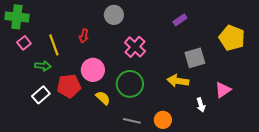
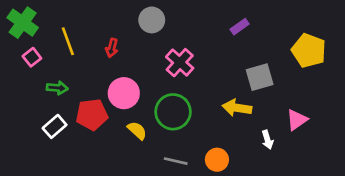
green cross: (17, 17) -> (23, 23), turned 30
yellow line: (54, 45) -> (68, 41), moved

